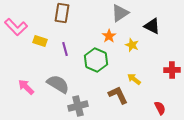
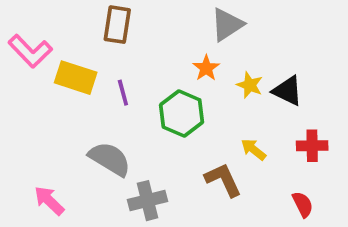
black triangle: (152, 26) -> (288, 91), moved
yellow rectangle: (40, 41) -> (76, 78), size x1.5
red cross: (172, 70) -> (312, 146), moved
pink arrow: (26, 87) -> (49, 201), moved

